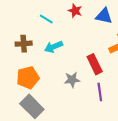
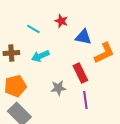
blue triangle: (104, 16) -> (83, 37), moved

